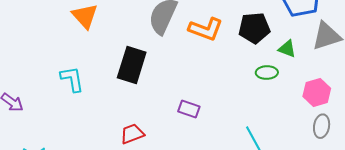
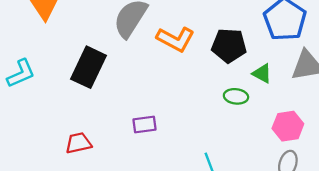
cyan L-shape: (72, 79) -> (21, 73), turned 68
purple rectangle: (189, 109) -> (145, 124), turned -35

